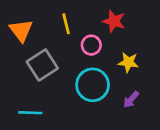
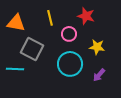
orange triangle: (21, 30) -> (16, 23), turned -42
gray square: (42, 65) -> (32, 49), turned -30
cyan line: (30, 113) -> (15, 69), moved

